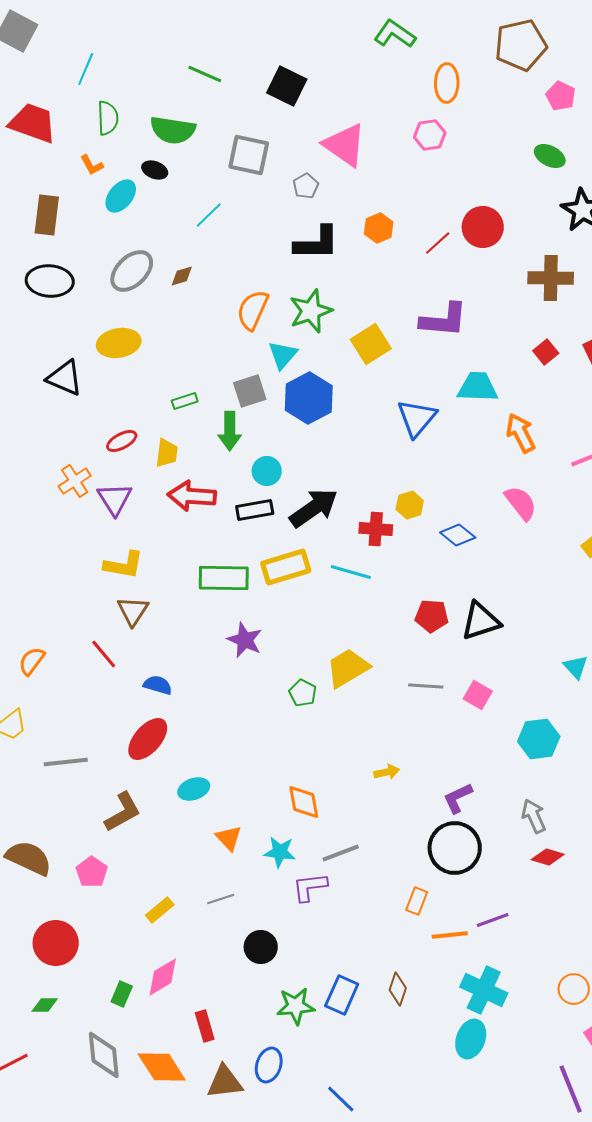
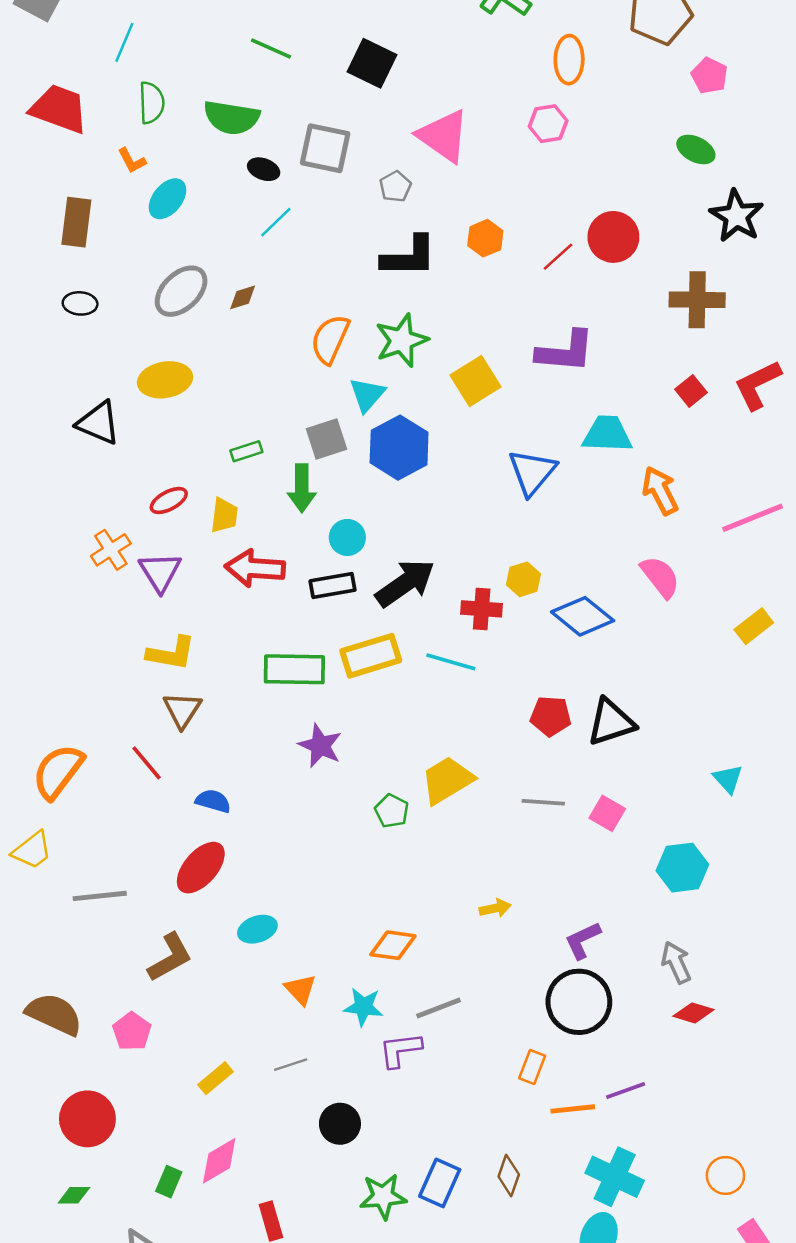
black ellipse: (155, 170) -> (264, 169), moved
black ellipse: (50, 281) -> (80, 303), size x0.6
blue diamond: (458, 535) -> (583, 616), size x1.4
orange semicircle: (32, 661) -> (58, 771), size x1.6
orange diamond: (304, 802) -> (393, 945), turned -72

